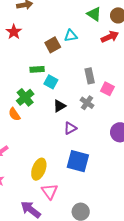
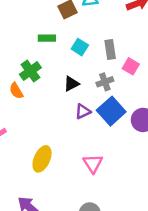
cyan square: (51, 82) -> (80, 47), moved
gray cross: (87, 103) -> (105, 82), turned 32
blue square: (78, 161) -> (111, 111), moved, turned 30
pink triangle: (50, 191) -> (93, 163), moved

